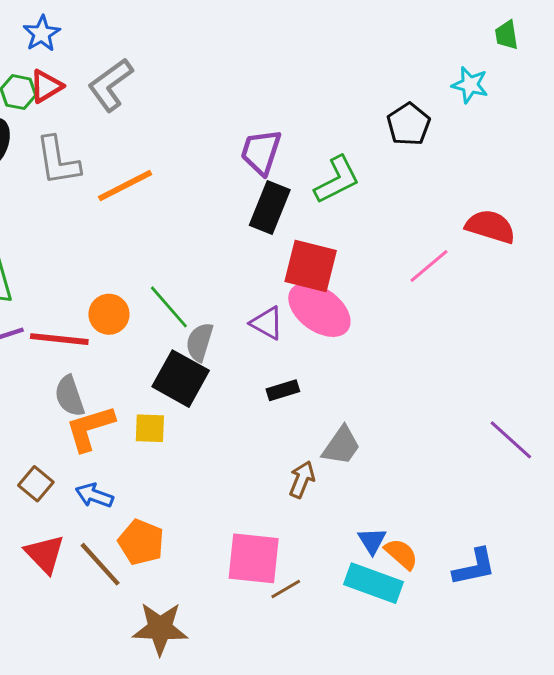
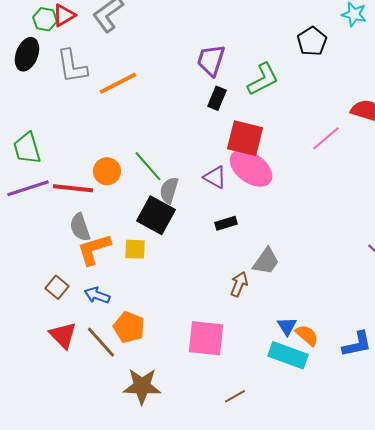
black rectangle: (270, 208) -> (217, 98), size x0.7
brown line: (286, 589) -> (235, 396), moved

